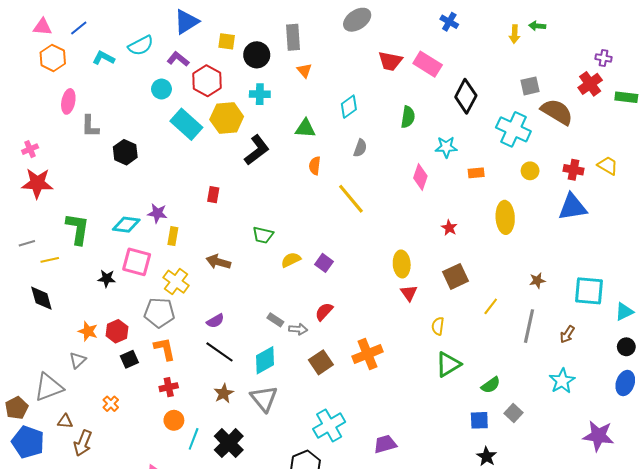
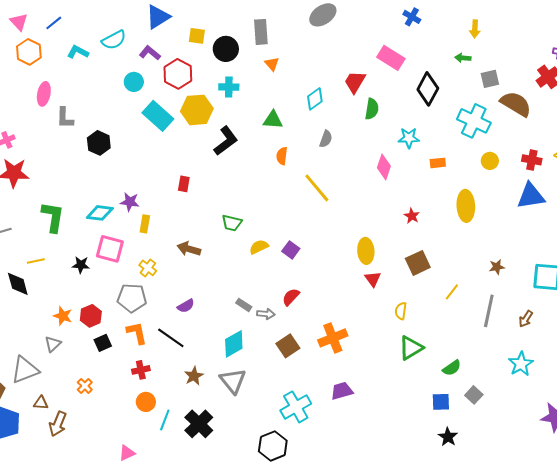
green arrow: (537, 26) -> (463, 58), moved
pink triangle: (42, 27) -> (19, 22), turned 42
red trapezoid: (390, 61) -> (355, 82), moved, turned 110
yellow line: (50, 260) -> (36, 261), moved
yellow cross: (176, 282) -> (148, 268), size x0.7
black line: (219, 352) -> (171, 338), moved
purple trapezoid: (385, 444) -> (342, 391), moved

